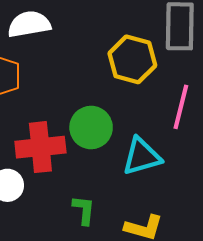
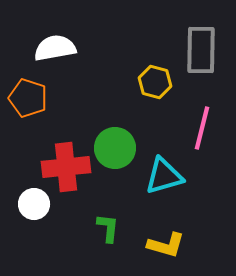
yellow hexagon: (132, 59) -> (155, 82), size x0.7

